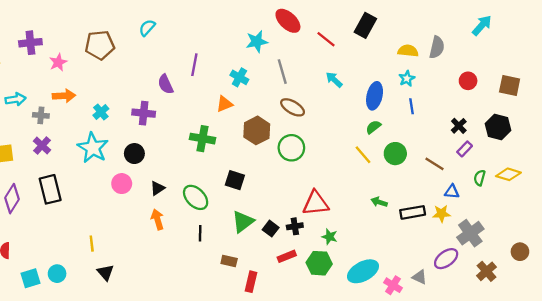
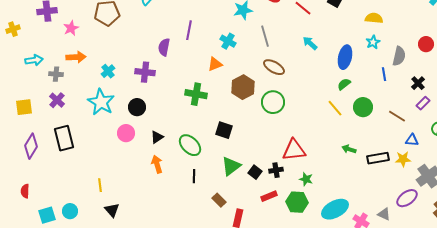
gray semicircle: (437, 47) -> (399, 56), moved
purple semicircle: (166, 84) -> (164, 47), turned 36
blue line: (411, 106) -> (384, 74), moved
brown rectangle: (229, 261) -> (219, 200), turned 32

